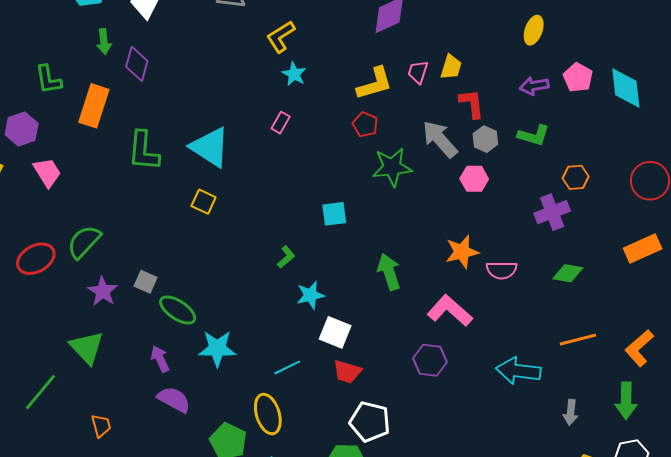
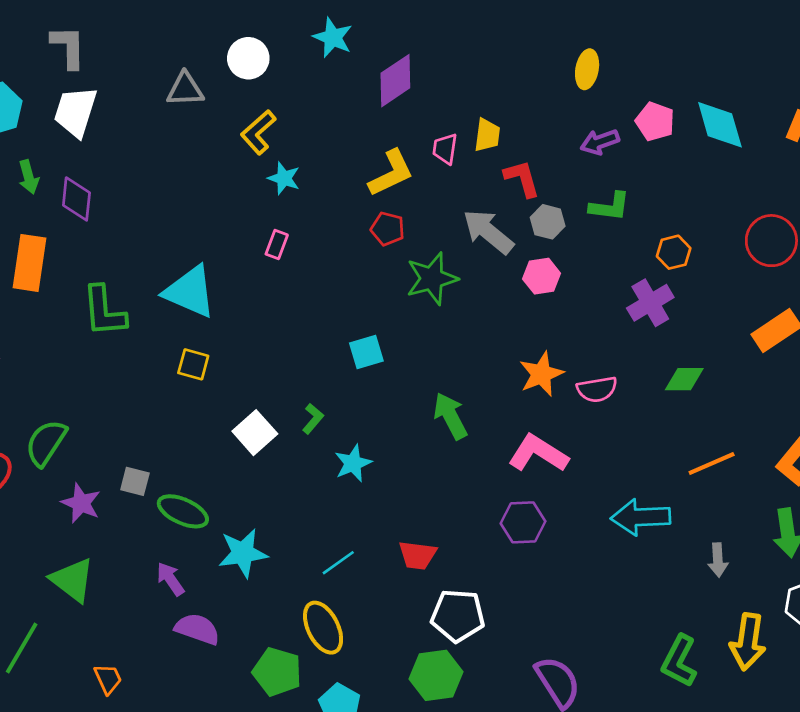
white square: (335, 332) -> (255, 433), moved, turned 36

